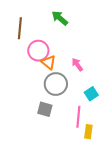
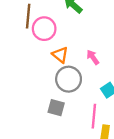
pink circle: (38, 51) -> (44, 29), moved

